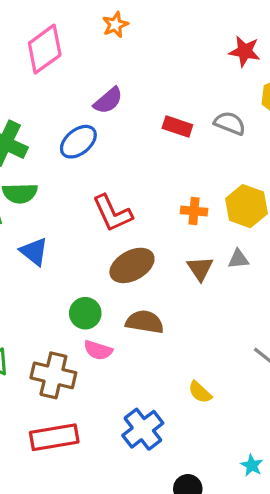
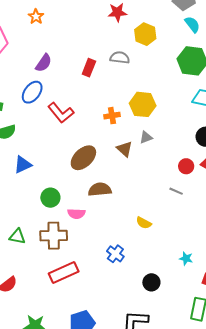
red rectangle: (177, 126) -> (89, 68), turned -72
red L-shape: (112, 213) -> (61, 113), moved
blue triangle: (34, 251) -> (23, 165), turned -48
green circle: (85, 313) -> (50, 198), moved
blue cross: (143, 429) -> (115, 254), size x0.7

